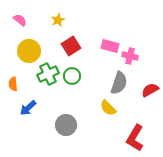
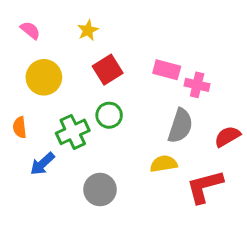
green cross: (48, 74) -> (73, 132), moved
yellow semicircle: (108, 108) -> (164, 164), turned 126
red L-shape: (135, 138) -> (205, 186), moved, turned 44

